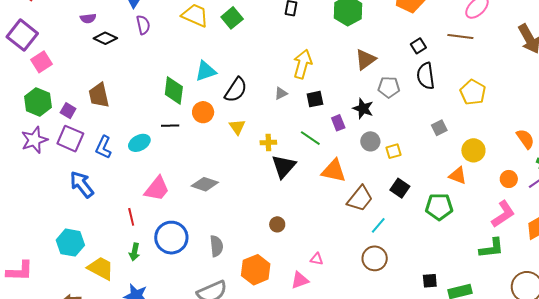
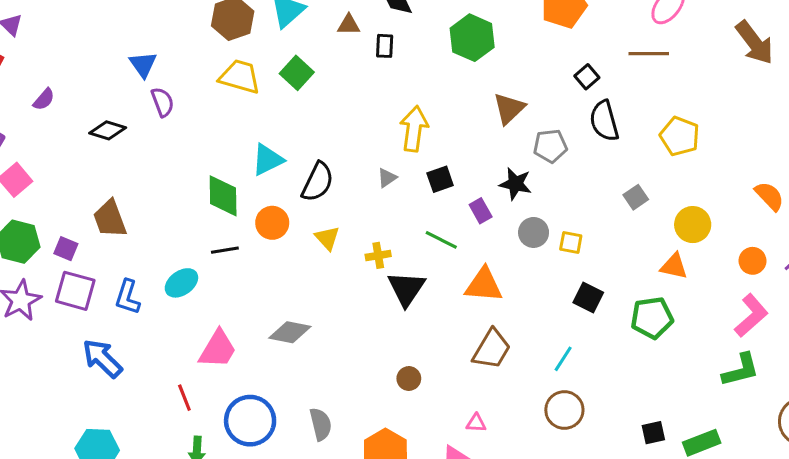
purple semicircle: (88, 18) -> (44, 99), moved, turned -35
yellow square: (393, 151) -> (571, 243), turned 35
brown trapezoid: (360, 199) -> (492, 349), moved

